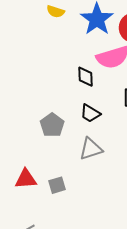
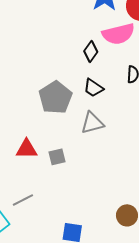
black diamond: (86, 77) -> (91, 51), turned 35
gray pentagon: (52, 125) -> (55, 97), size x1.4

